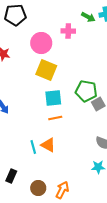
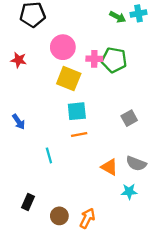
pink cross: (68, 31) -> (94, 59), moved
green pentagon: (86, 91) -> (114, 60), moved
orange triangle: (48, 145) -> (109, 167), moved
cyan line: (33, 147) -> (49, 155), moved

